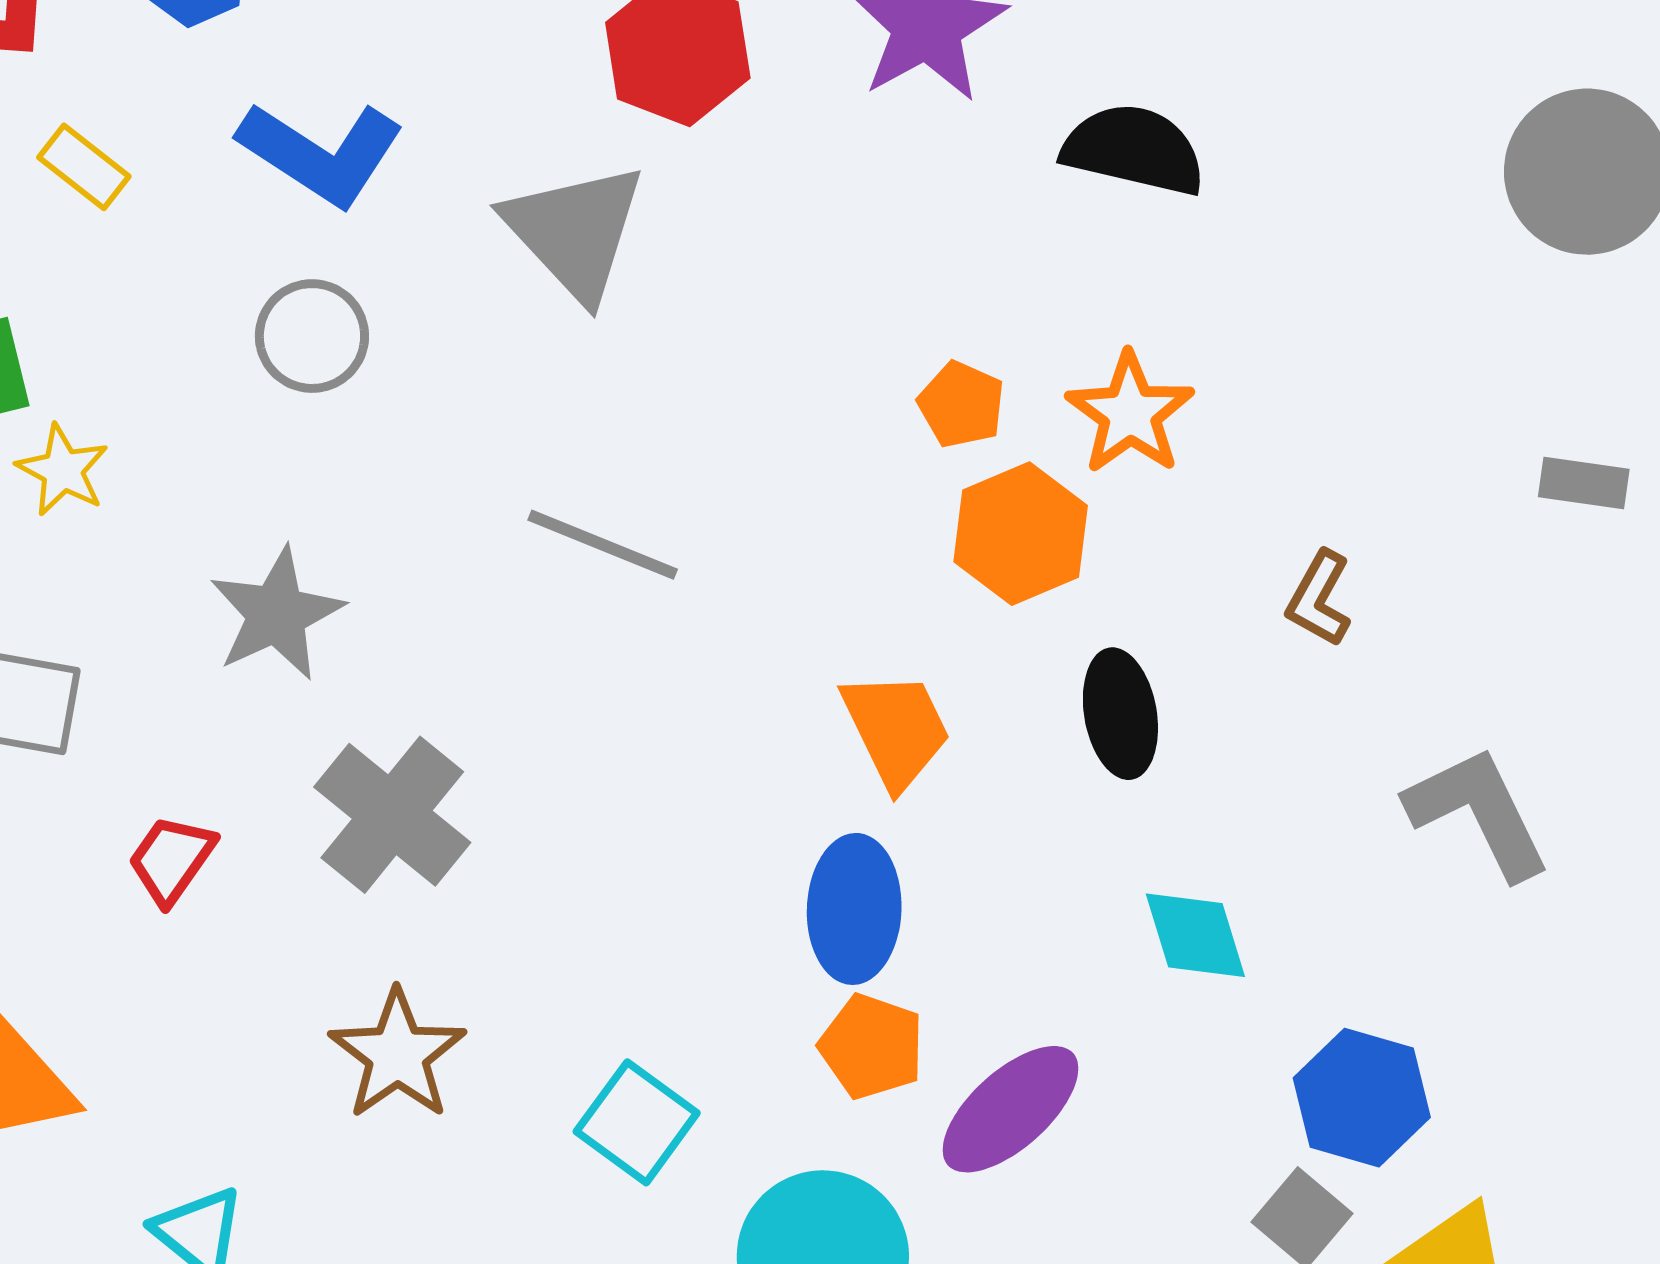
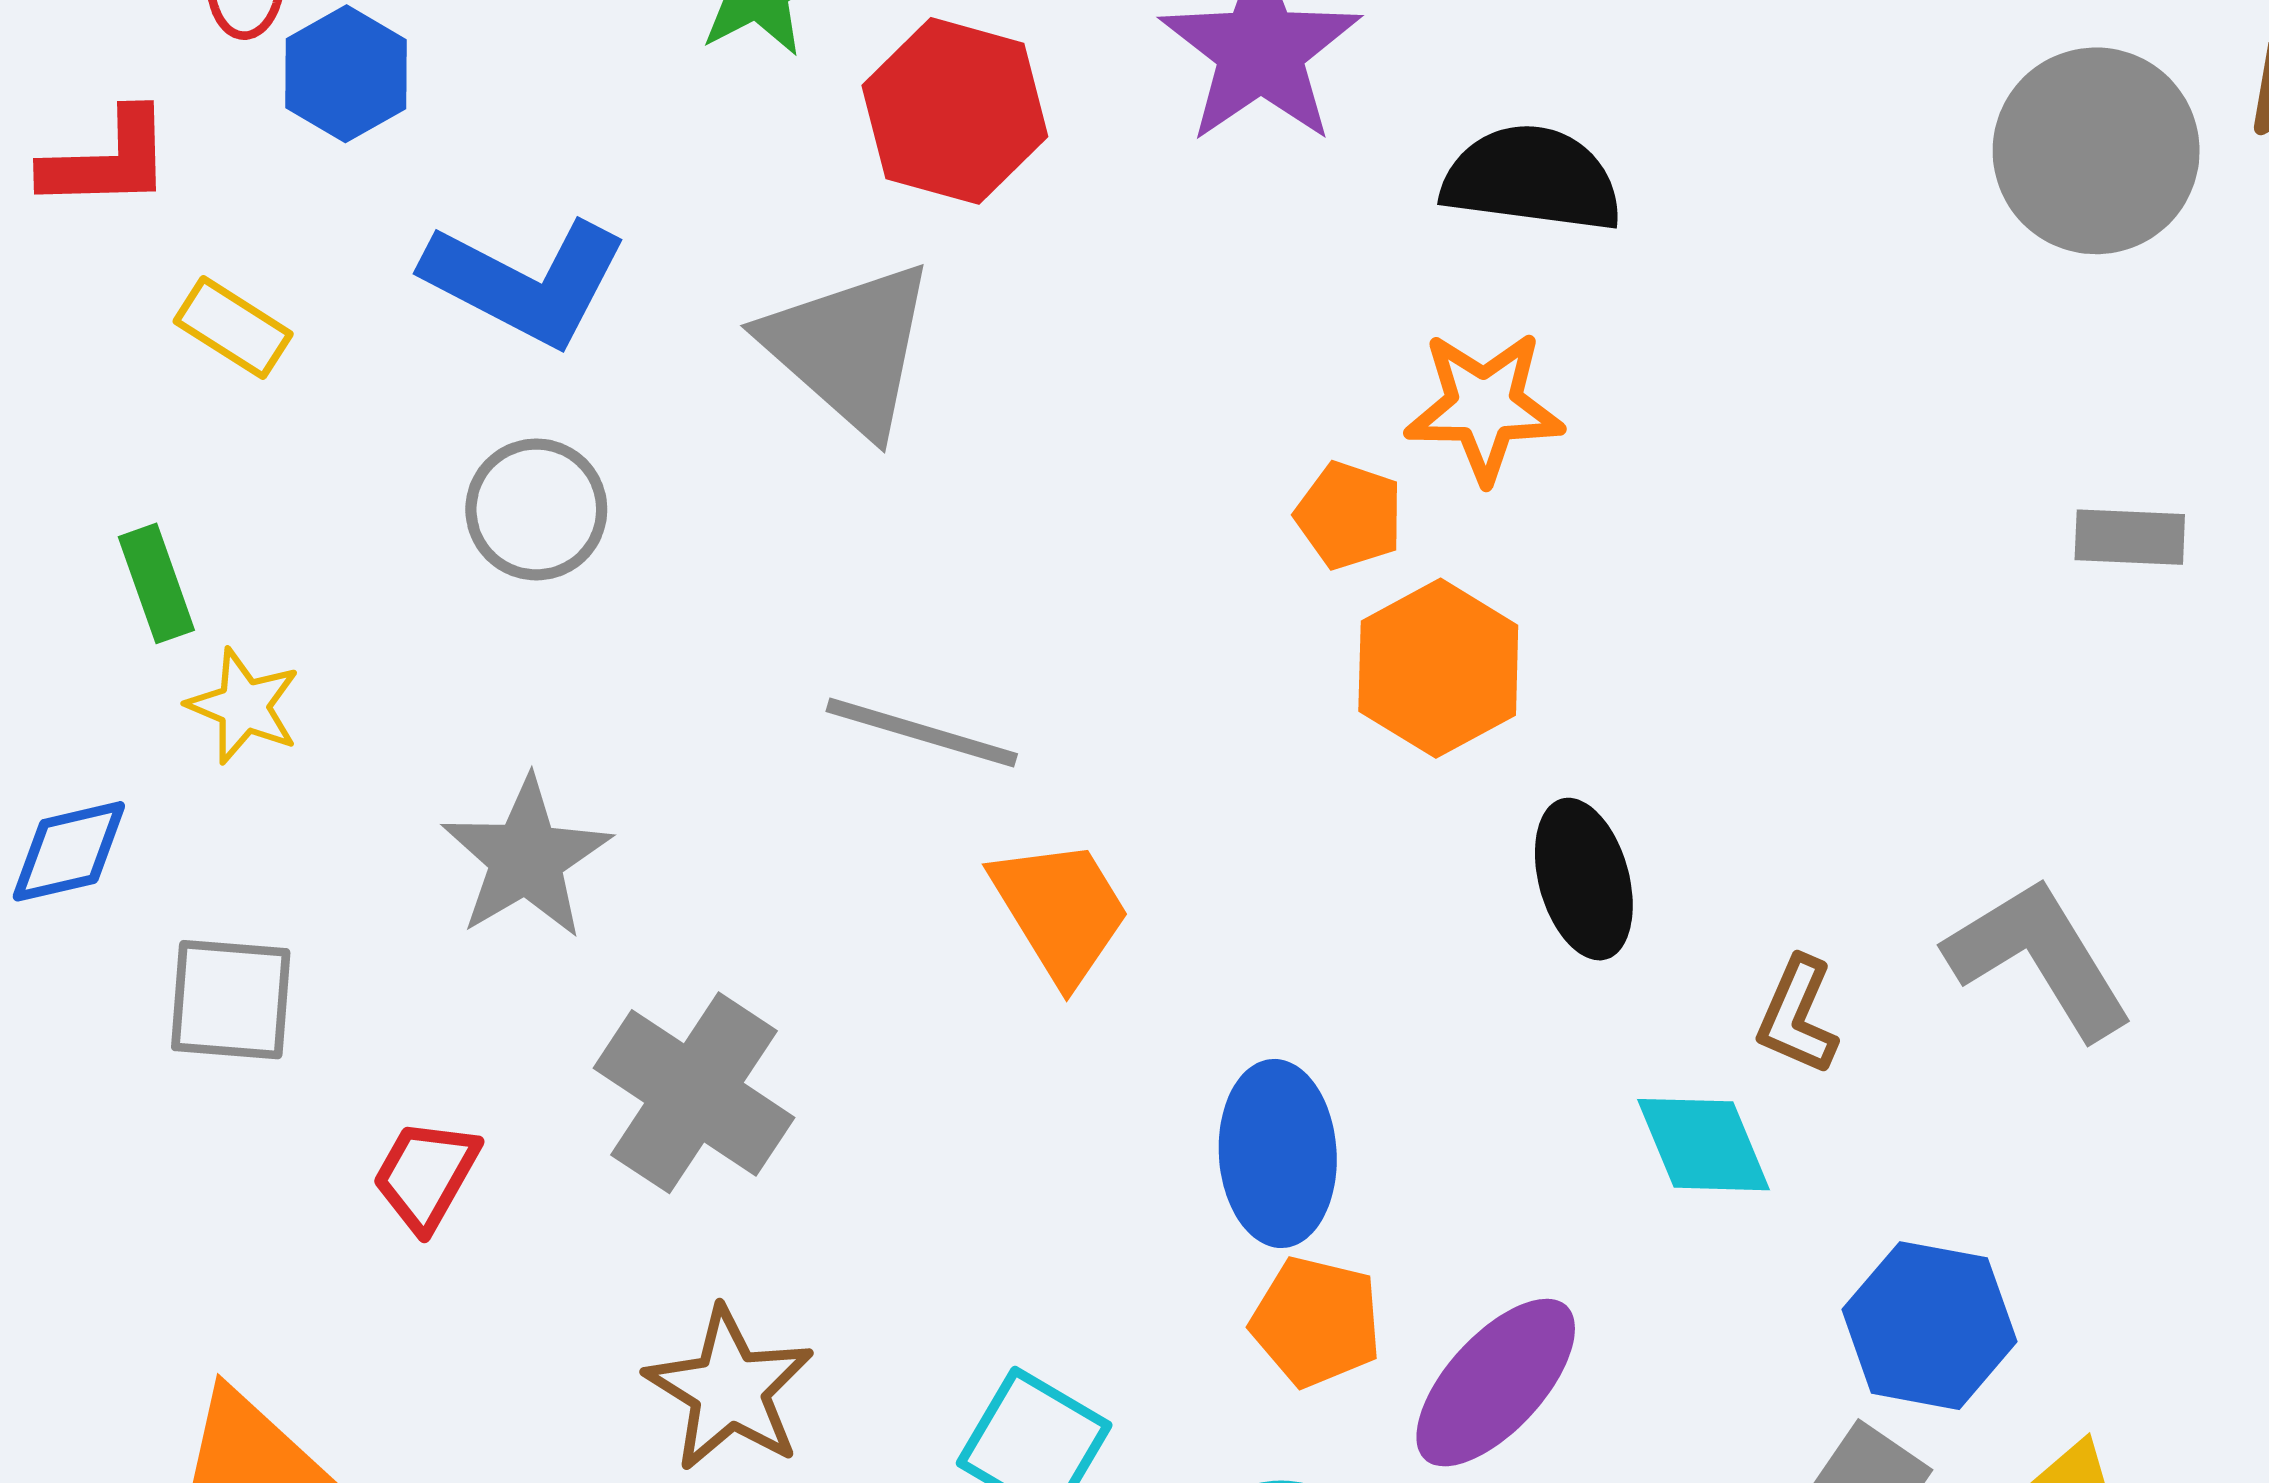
orange star: (1130, 413) -> (1484, 407), moved, turned -30
brown L-shape: (1319, 599) -> (1797, 1016), moved
orange trapezoid: (896, 729) -> (1061, 911), moved

